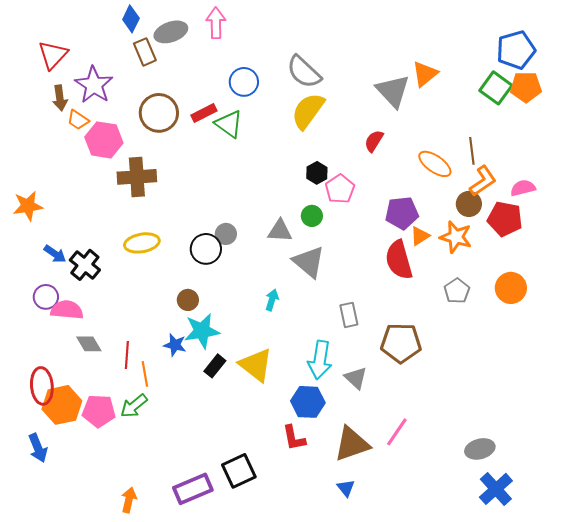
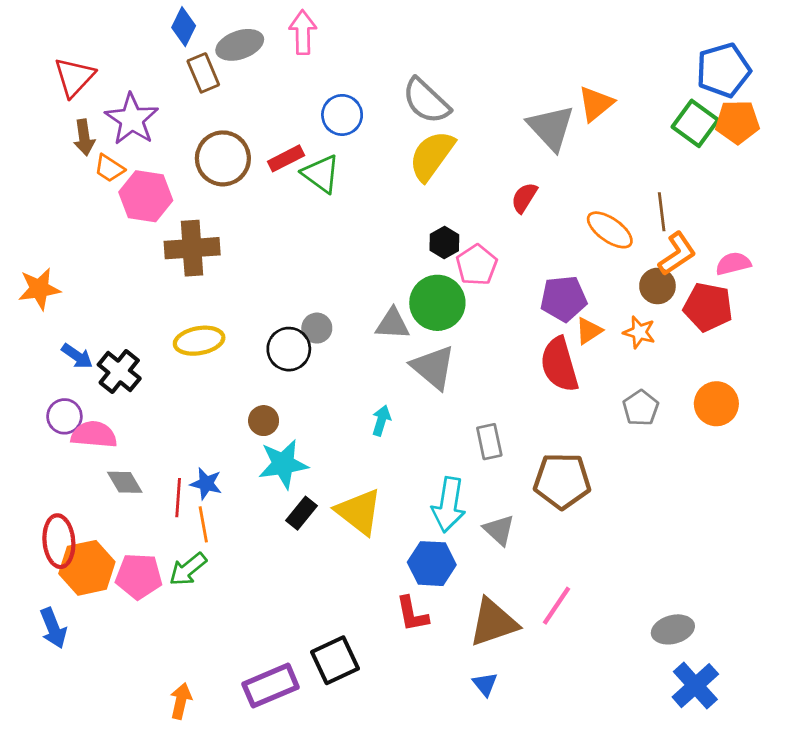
green circle: (312, 216) -> (437, 303), size x1.8
orange star: (456, 237) -> (639, 332), size x0.7
blue star: (175, 345) -> (206, 484), moved

